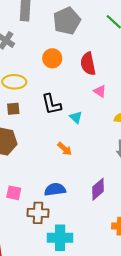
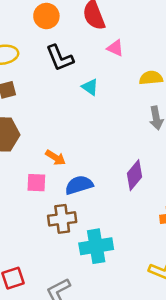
black L-shape: (51, 104) -> (60, 58), moved
orange arrow: (65, 149) -> (56, 158), moved
pink square: (14, 193) -> (36, 183), moved

